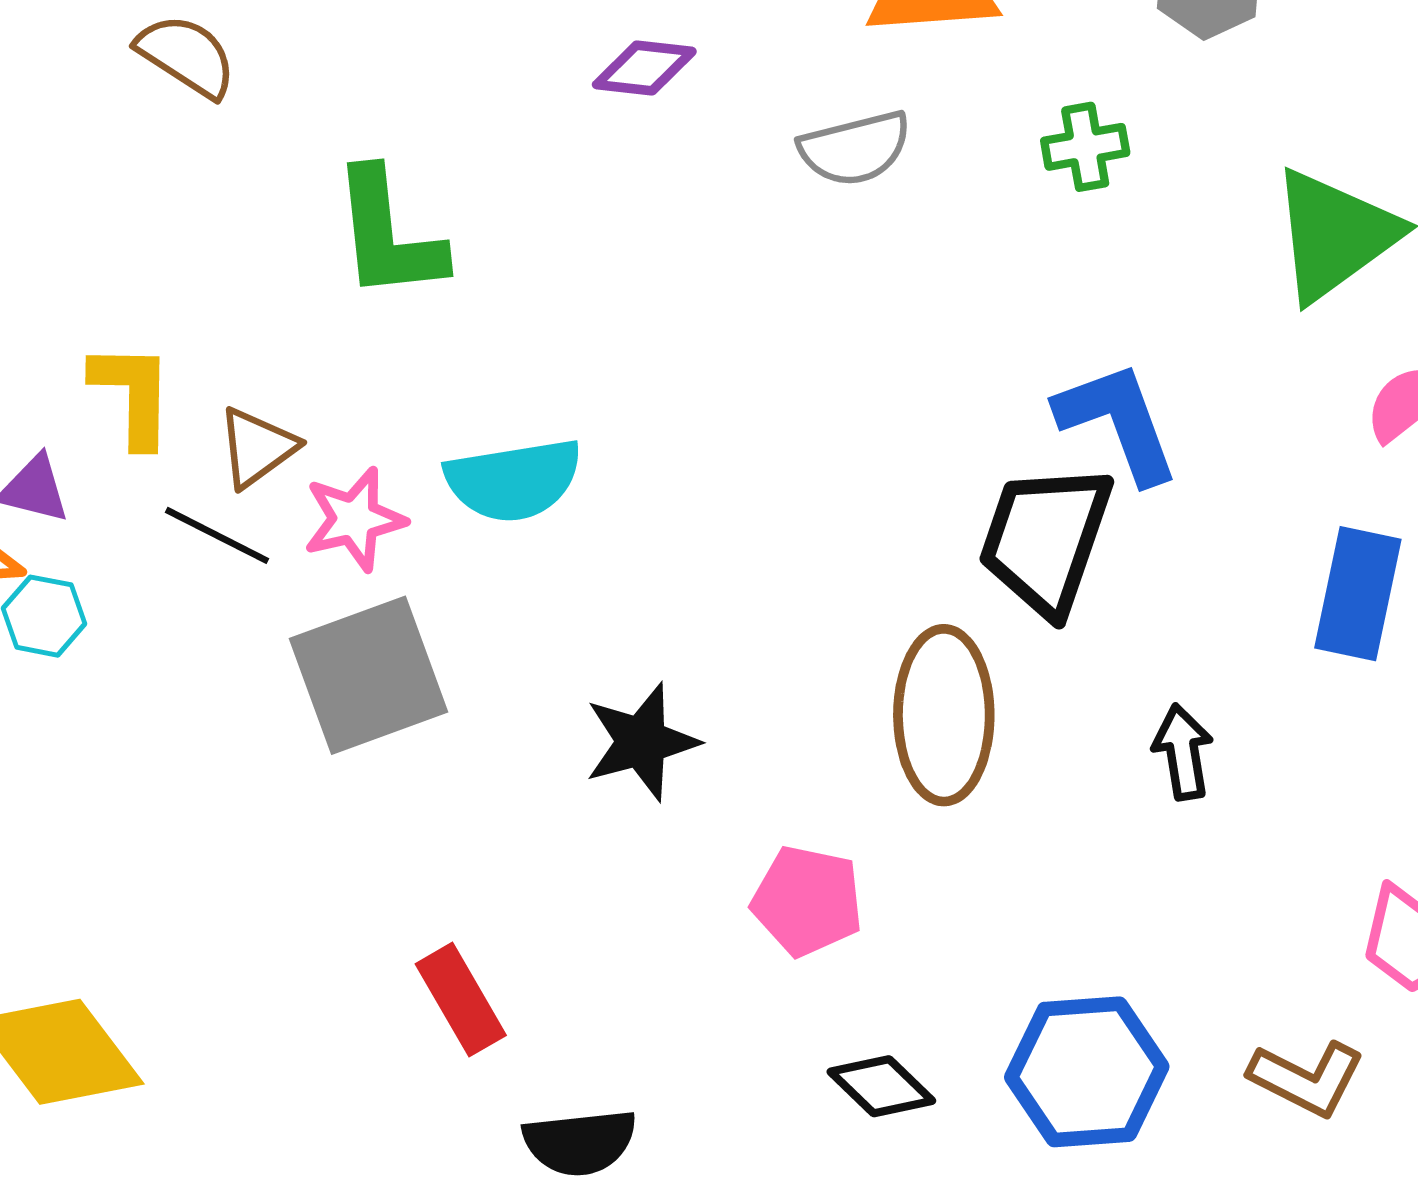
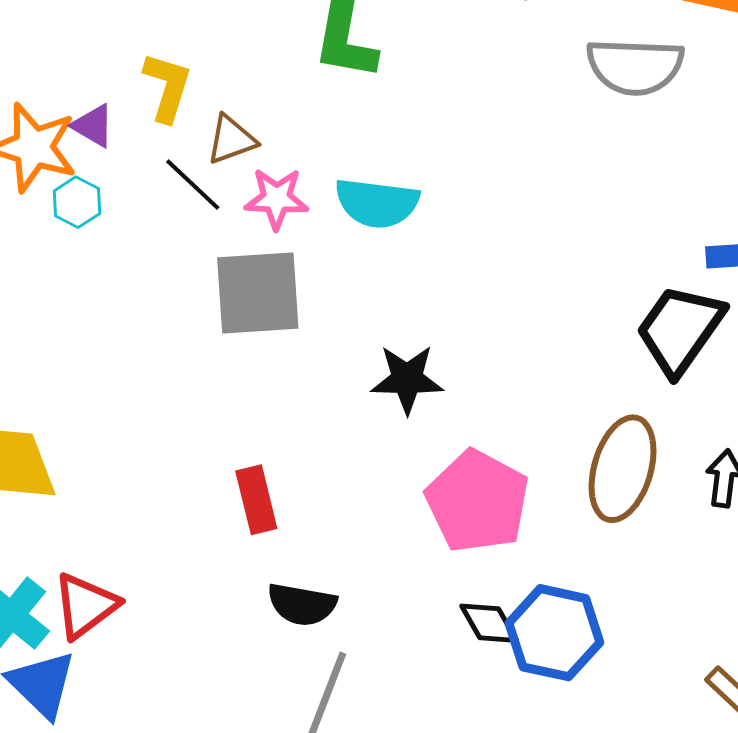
gray semicircle: (855, 148) -> (635, 66), size x1.4
brown ellipse: (944, 715) -> (623, 469), moved
pink pentagon: (807, 901) -> (477, 501), size x1.5
blue hexagon: (1087, 1072) -> (554, 633), moved

